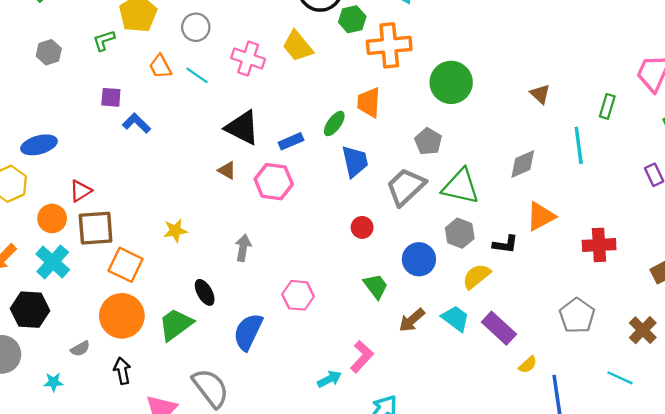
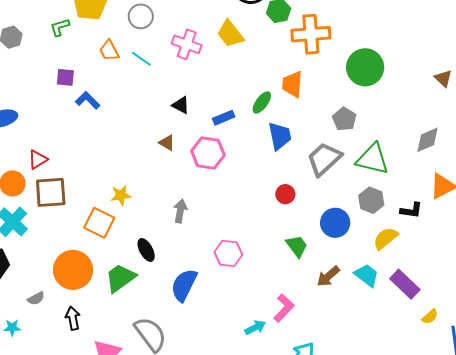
black triangle: (242, 128) -> (181, 105), size x0.6
orange square: (126, 265) -> (99, 223), moved

